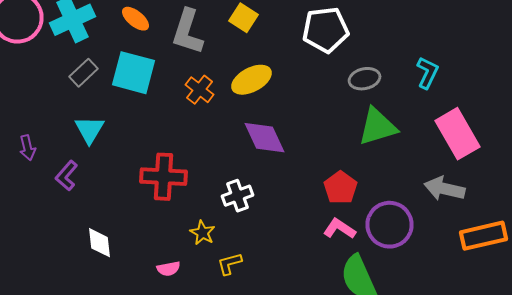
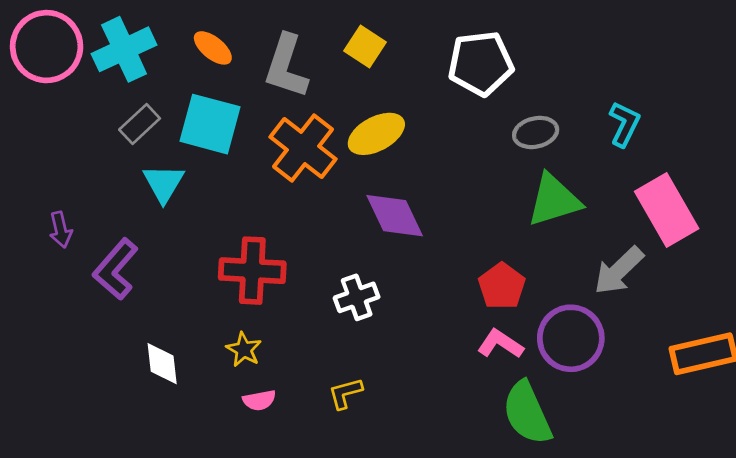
orange cross: (200, 90) -> (303, 148), size x1.6
cyan triangle: (90, 130) -> (163, 183), moved
purple L-shape: (66, 176) -> (116, 269), size x1.4
gray arrow: (444, 189) -> (619, 271), moved, turned -57
yellow star: (202, 233) -> (244, 350), moved

